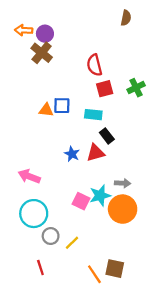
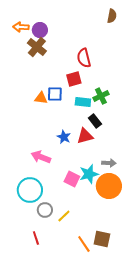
green cross: (136, 88) -> (101, 96), moved
red square: (105, 89) -> (74, 79), moved
pink arrow: (29, 176) -> (41, 157), moved

